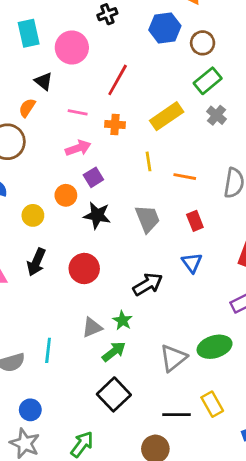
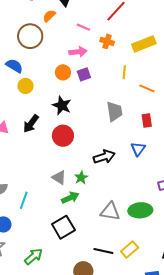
orange circle: (66, 195) -> (63, 72), moved
yellow circle: (33, 215) -> (26, 86), moved
black star: (97, 215) -> (62, 105), moved
gray triangle: (92, 327) -> (59, 178), turned 42
cyan line: (48, 350) -> (24, 200), moved
gray triangle: (173, 358) -> (110, 211), turned 35
yellow rectangle: (212, 404) -> (130, 249), turned 66

